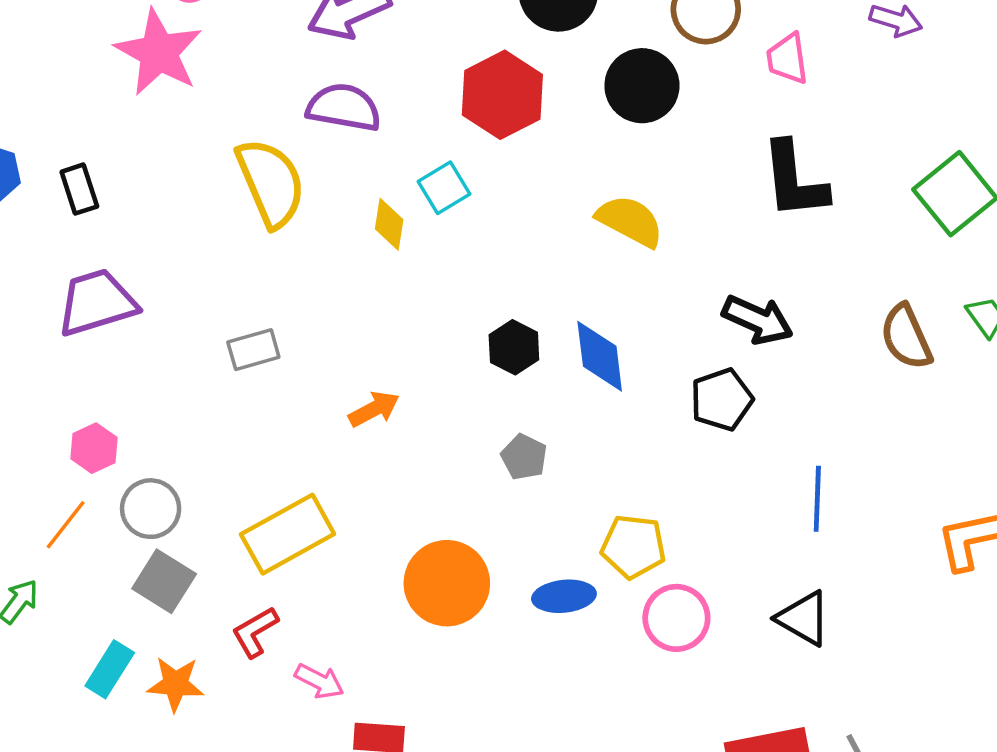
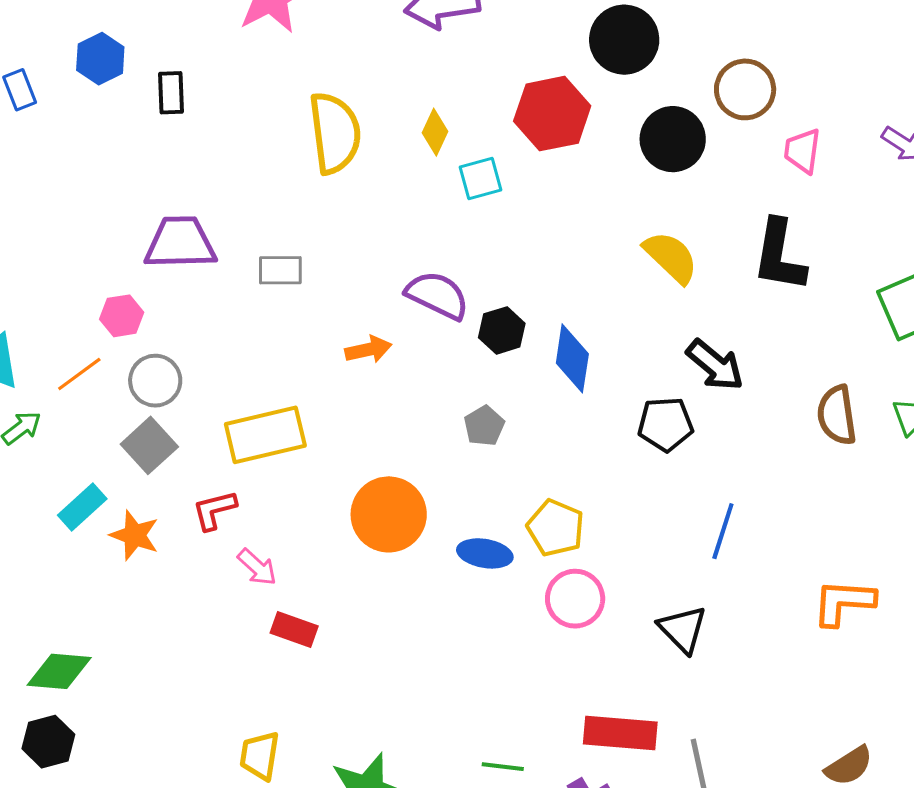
purple semicircle: (344, 107) -> (437, 295), moved
yellow semicircle: (630, 221) -> (671, 257), moved
yellow diamond: (389, 224) -> (435, 132), moved
purple trapezoid: (97, 302) -> (180, 243), moved

